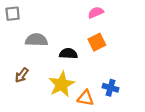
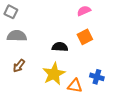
gray square: (13, 14) -> (11, 12), turned 32
gray semicircle: (36, 40) -> (17, 36), moved

